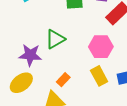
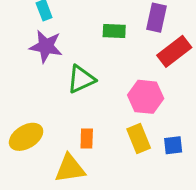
purple star: (30, 55) -> (46, 46), moved
orange rectangle: (63, 80) -> (87, 138), turned -48

